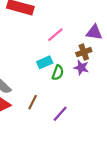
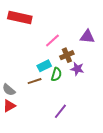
brown cross: (84, 52) -> (67, 55), moved
brown line: (33, 102) -> (35, 81), moved, turned 48

